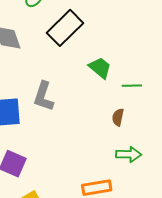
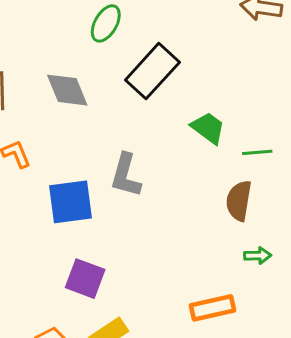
brown semicircle: (118, 117) -> (239, 201), size x1.5
green arrow: (129, 154) -> (258, 256), size x0.7

